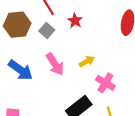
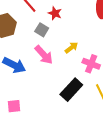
gray square: (47, 31) -> (42, 30), moved

